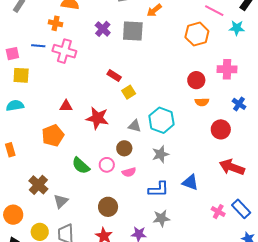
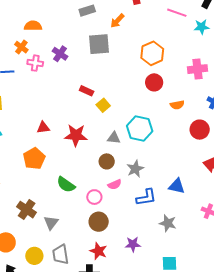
orange cross: (56, 23) -> (21, 47), turned 32
purple cross: (103, 29) -> (60, 54), moved
orange hexagon: (197, 34) -> (152, 53), moved
pink cross: (64, 51) -> (35, 63), moved, size x0.7
red circle: (196, 80) -> (154, 82), moved
gray star: (160, 154) -> (135, 169), moved
pink circle: (107, 165) -> (94, 197), moved
gray star: (161, 218) -> (168, 223), moved, turned 30

